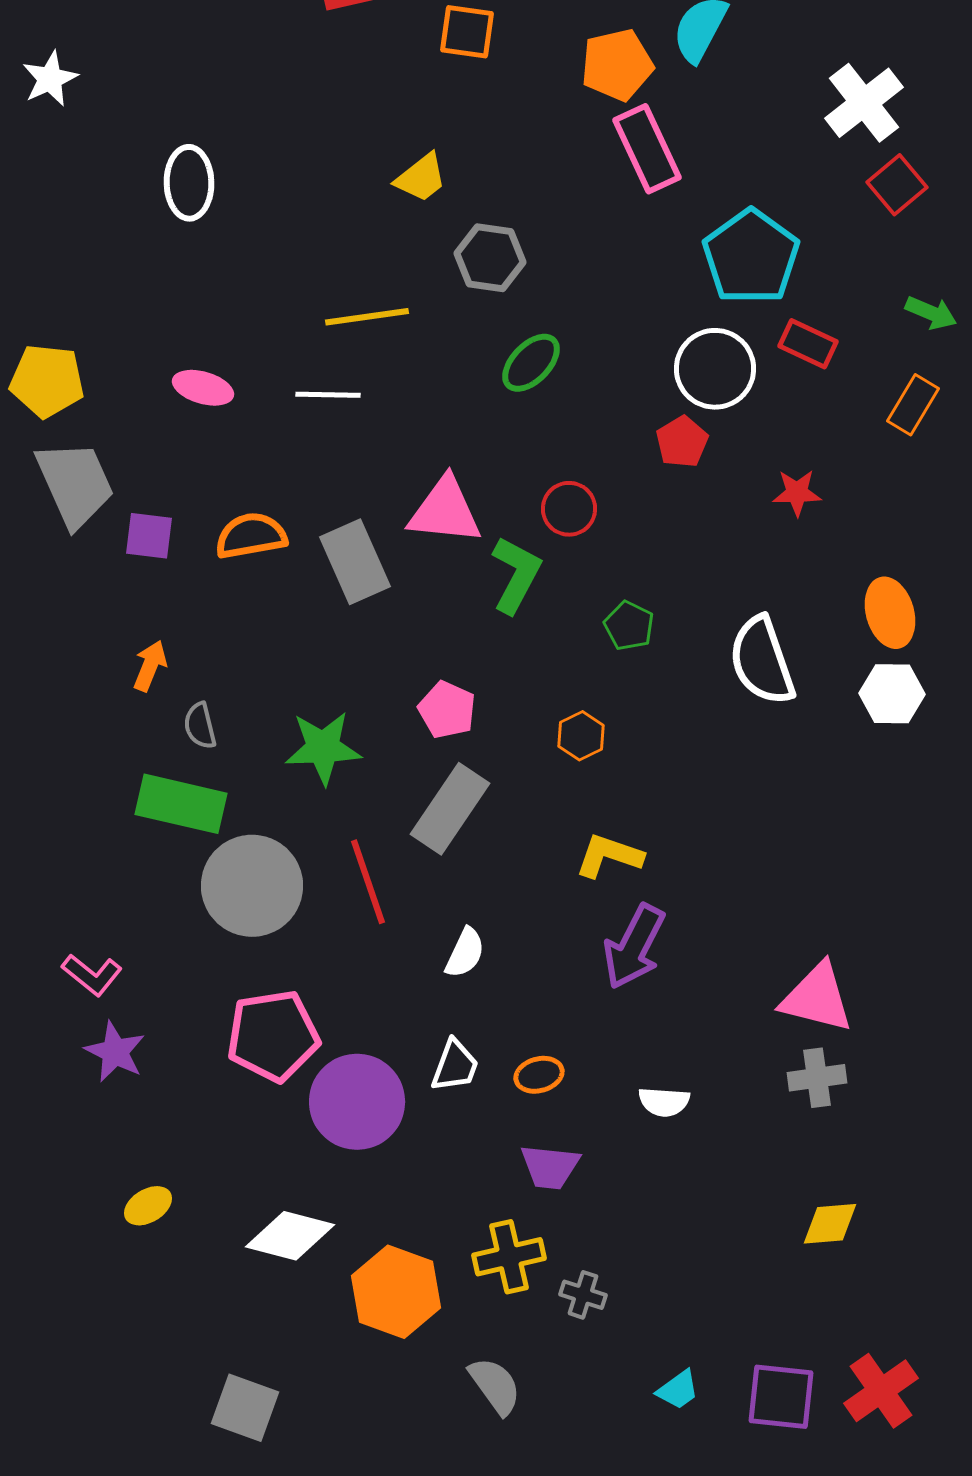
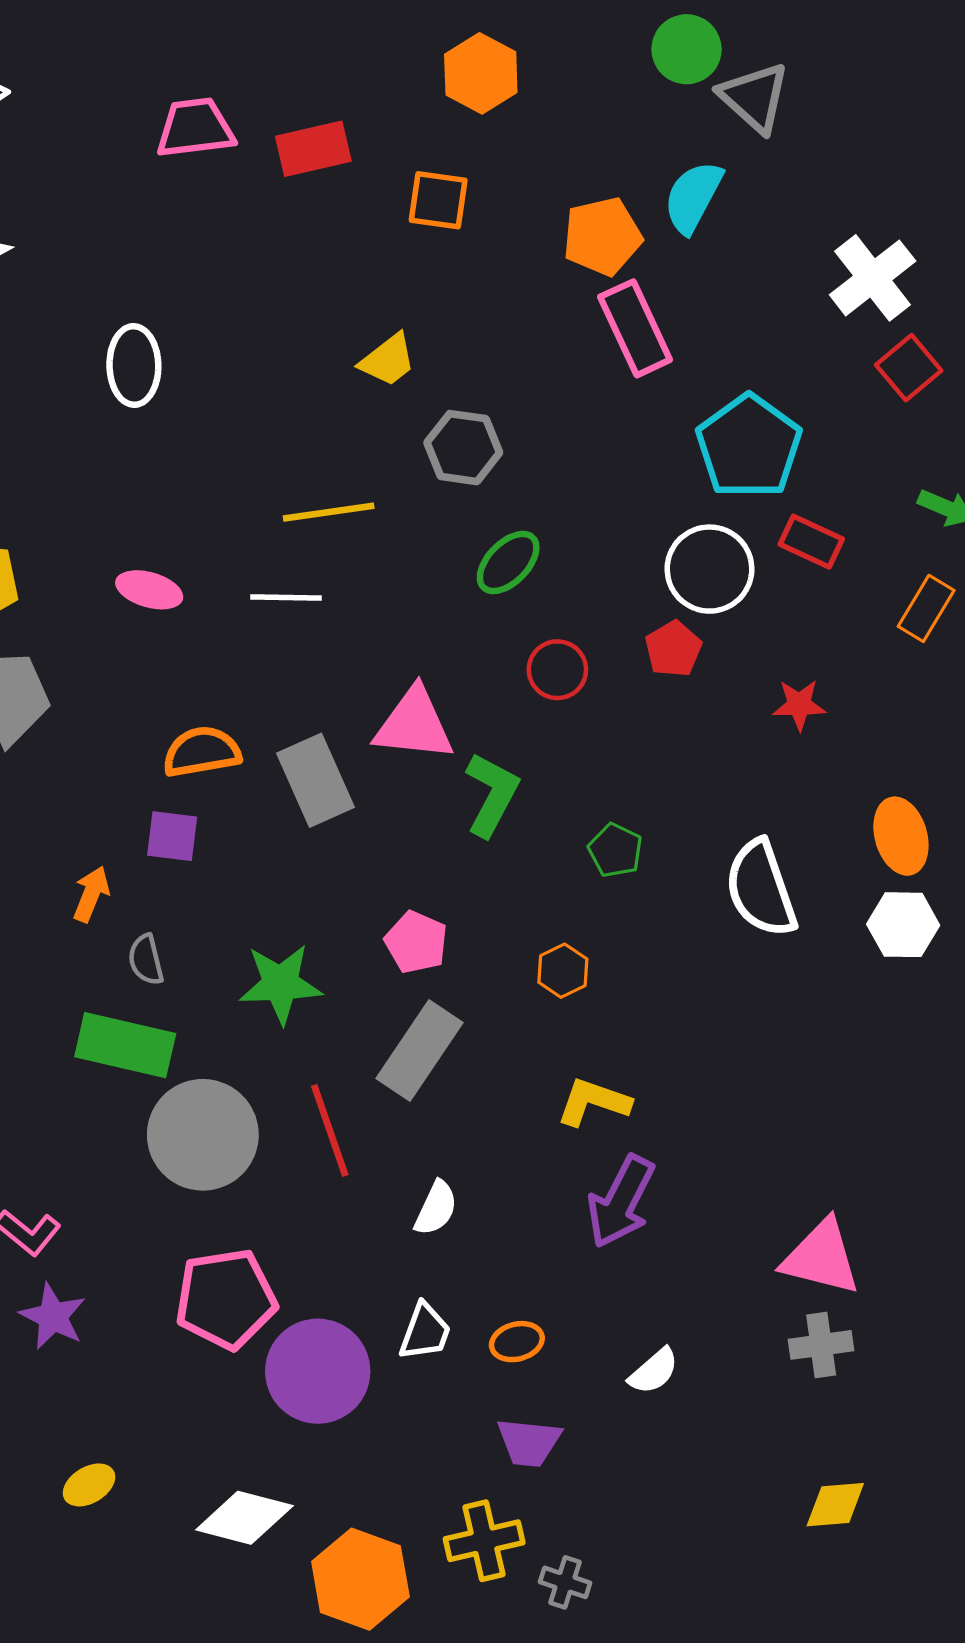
red circle: (569, 509) -> (557, 670), moved
purple square: (149, 536) -> (172, 836), moved
white semicircle: (664, 1102) -> (654, 1371), turned -45

